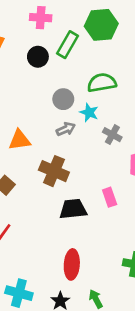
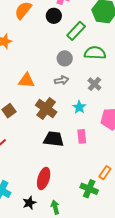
green rectangle: (67, 45) -> (76, 31), moved
black circle: (38, 57) -> (54, 16), moved
cyan star: (89, 113) -> (79, 107), moved
gray cross: (112, 135) -> (94, 84), moved

